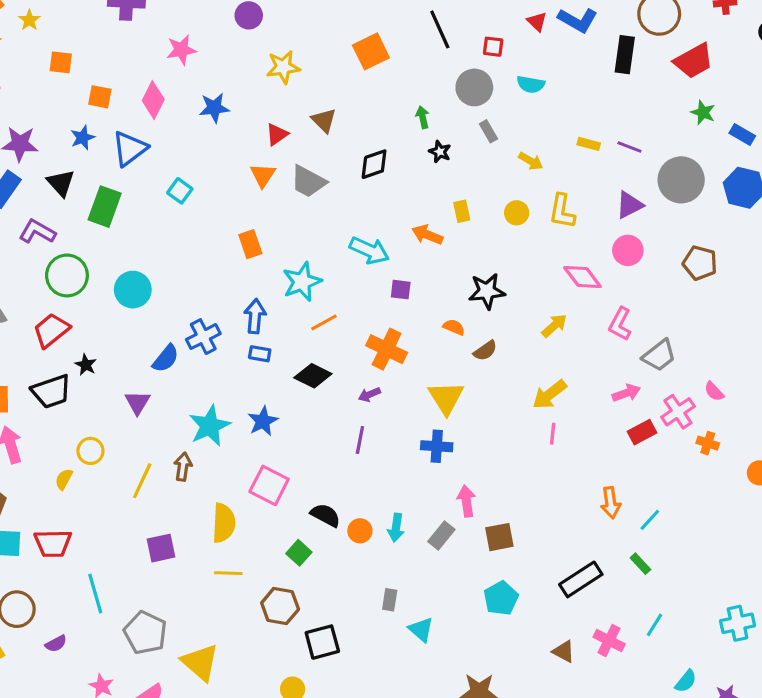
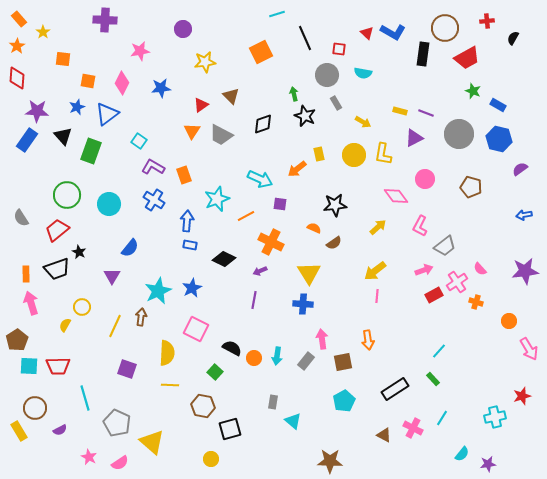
black star: (440, 152) -> (305, 116), size x1.5
purple triangle: (629, 205) -> (414, 138), moved
yellow circle: (517, 213) -> (354, 155), size x1.5
purple L-shape: (37, 232) -> (153, 167), moved
orange arrow: (427, 235) -> (297, 169), turned -60
orange line: (324, 322) -> (246, 216), moved
blue cross: (203, 337) -> (154, 200), moved, turned -30
orange arrow: (611, 503) -> (368, 340), moved
purple square: (161, 548) -> (127, 369), turned 30

